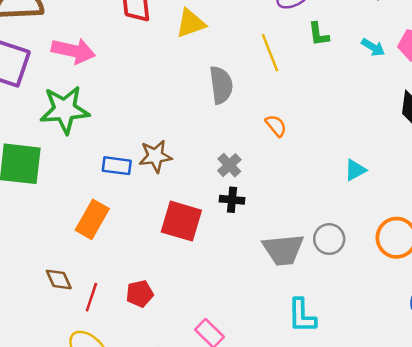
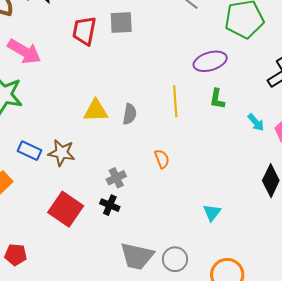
yellow triangle: (191, 23) -> (96, 111), moved
gray semicircle: (221, 85) -> (130, 114), size x0.7
cyan triangle: (355, 170) -> (212, 213), turned -42

